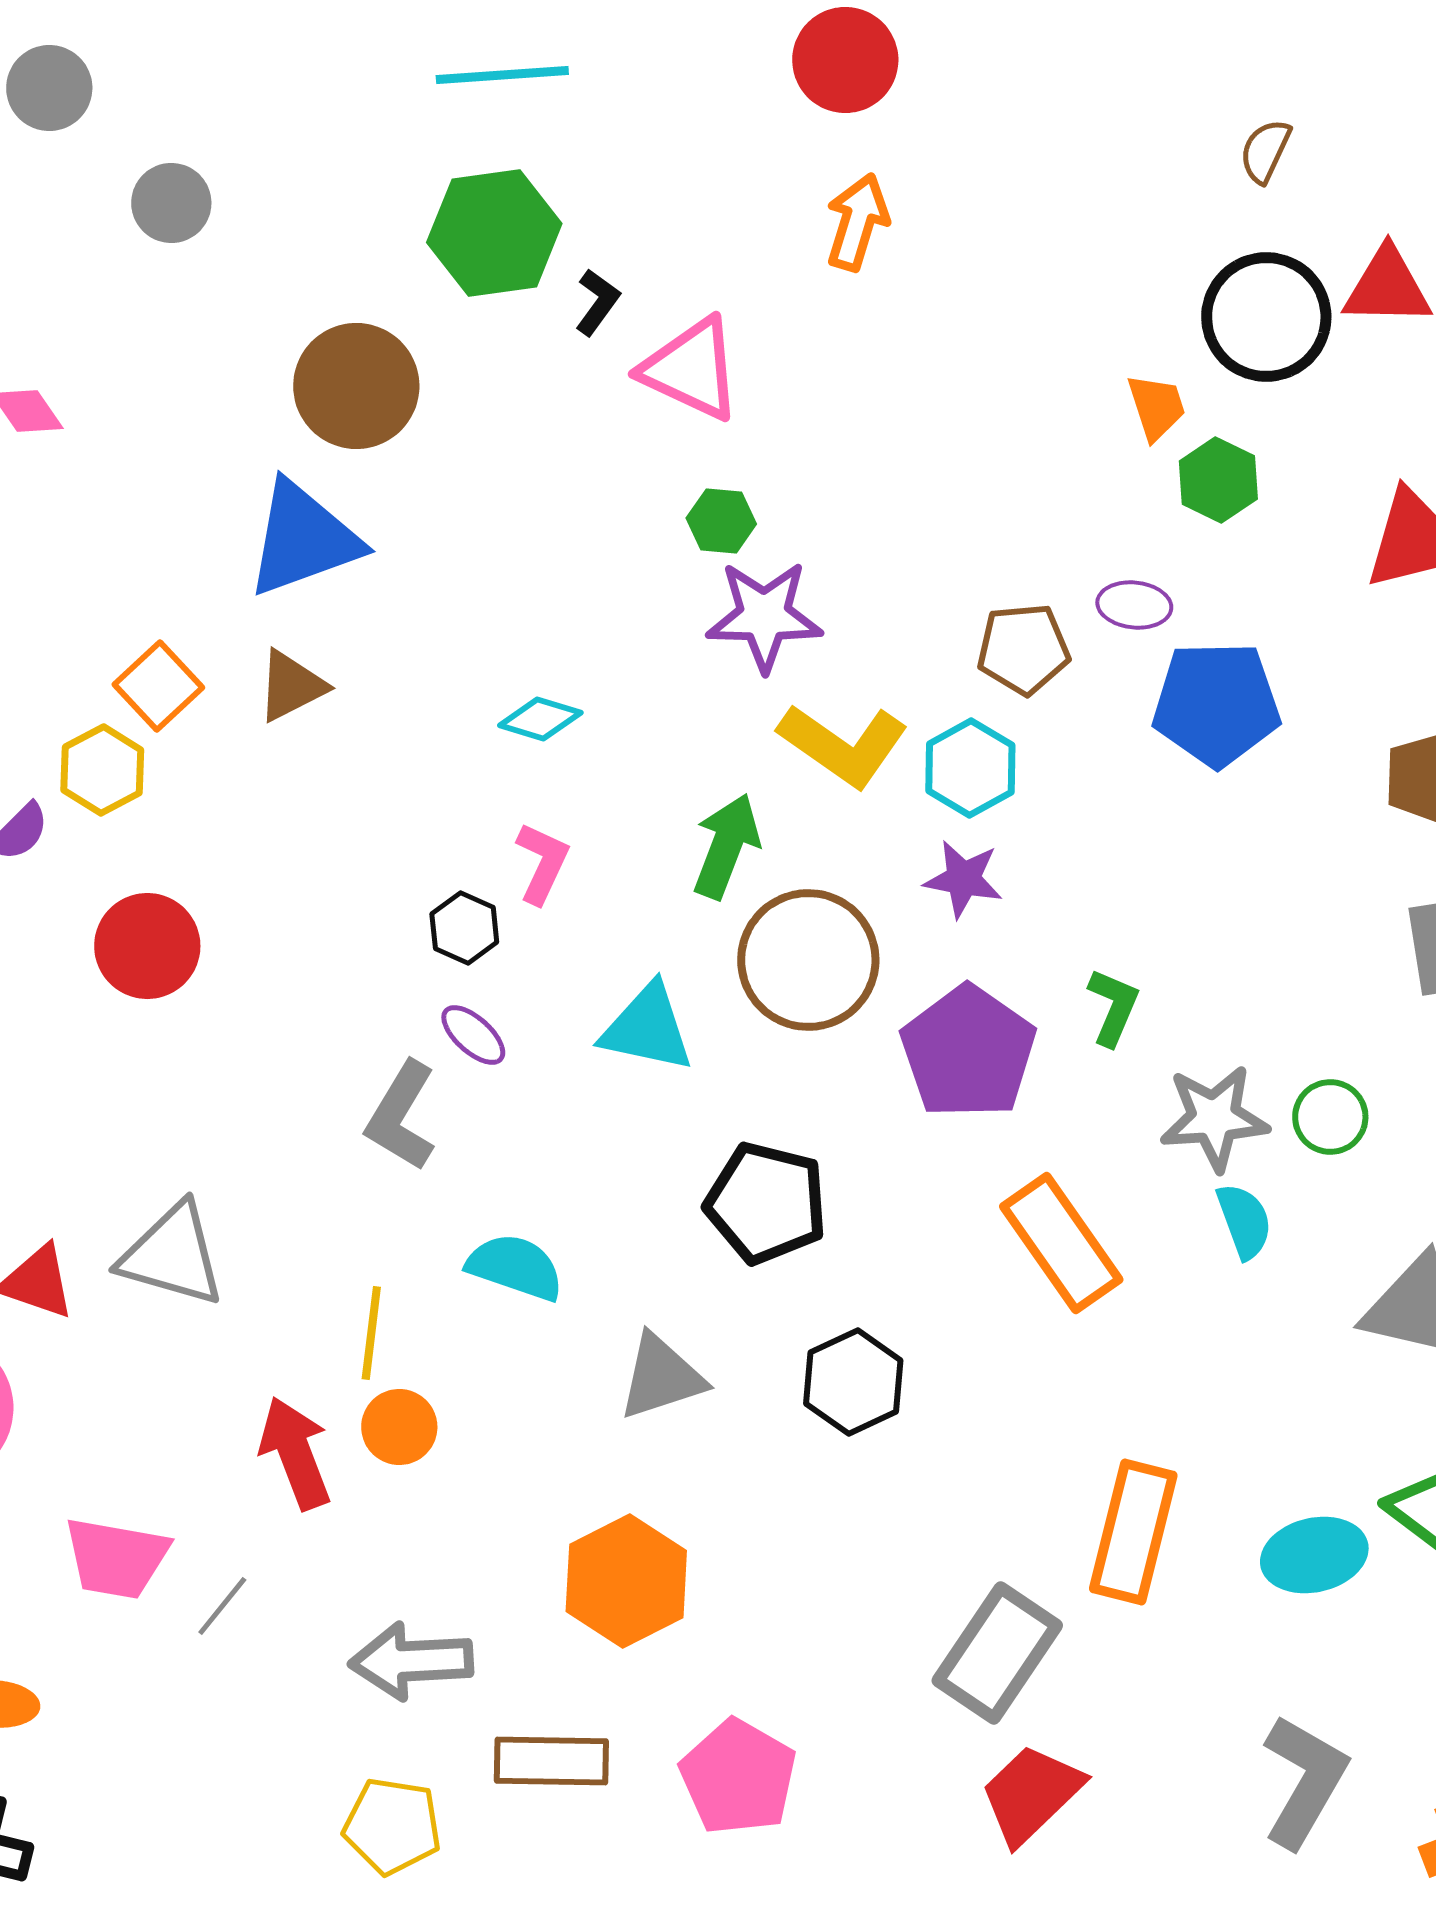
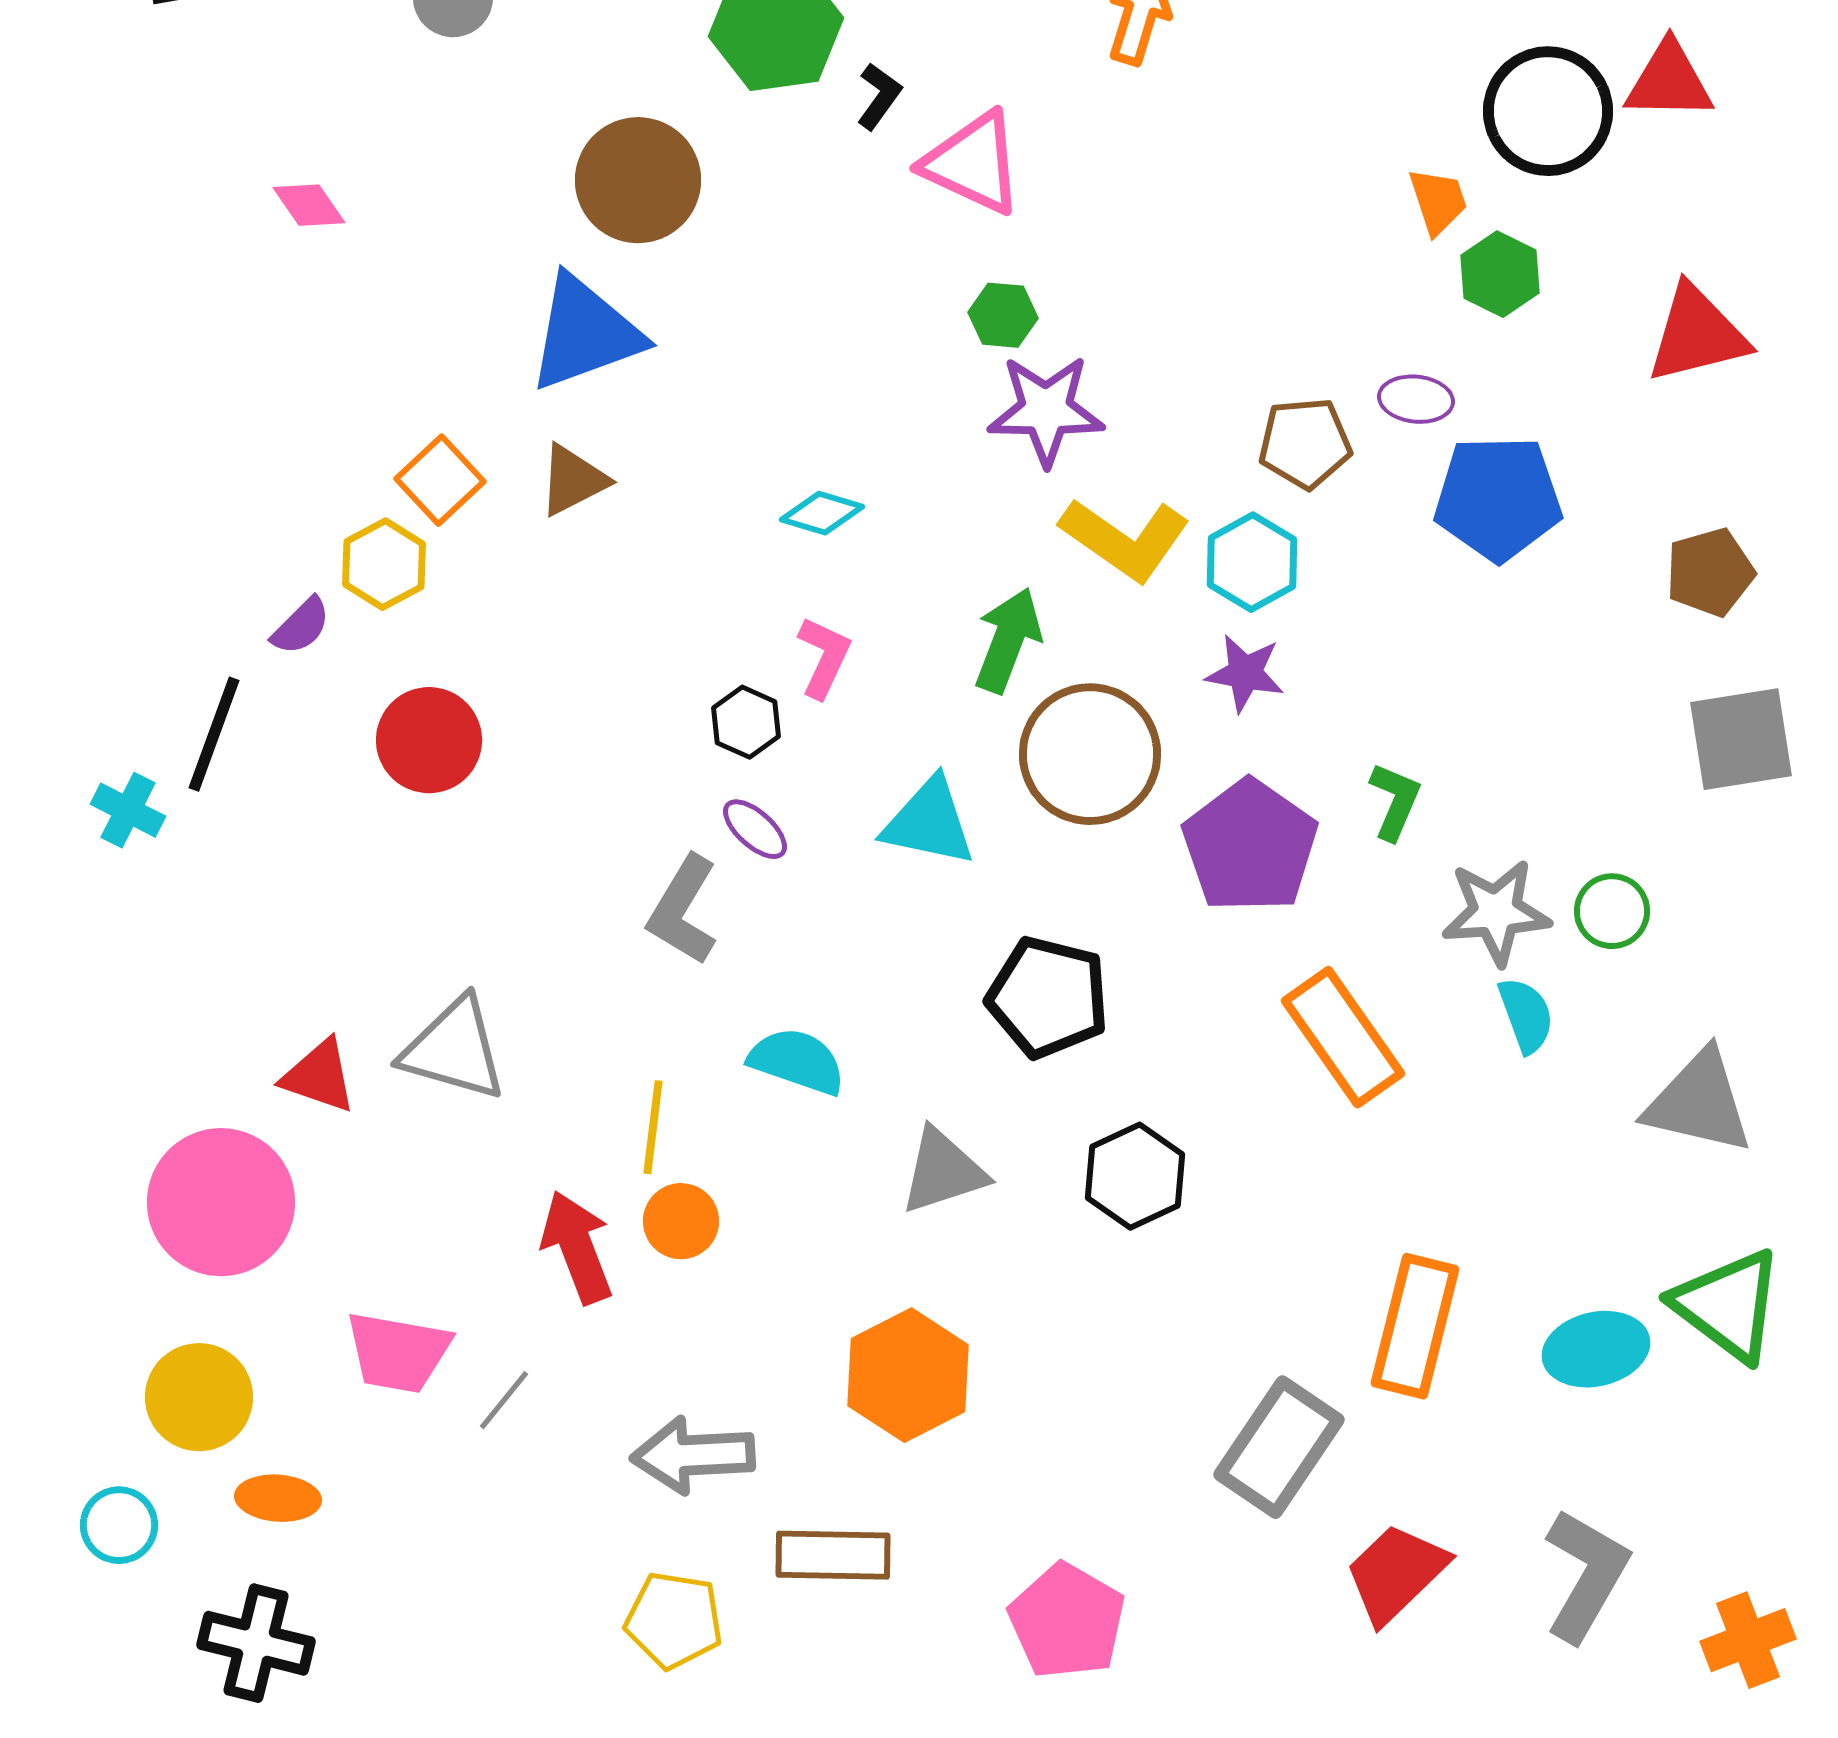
pink pentagon: (738, 1777) -> (1067, 1621), moved
red trapezoid: (1031, 1794) -> (1396, 1573), moved

